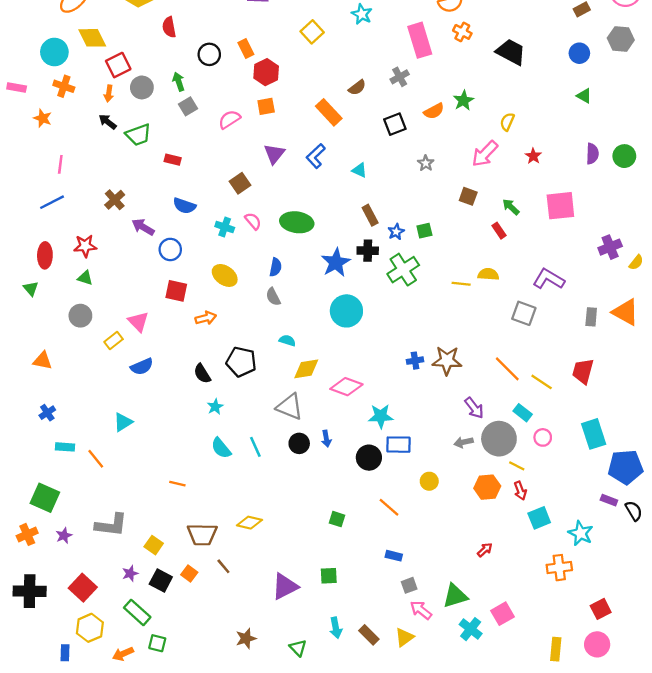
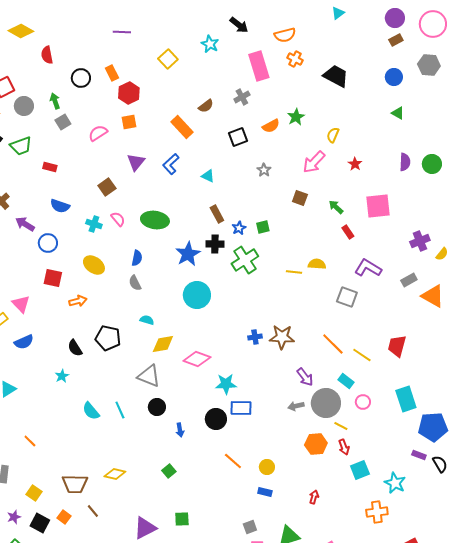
red rectangle: (499, 231) -> (348, 232), moved
gray rectangle: (591, 317) -> (409, 280), moved, turned 56
cyan star: (215, 407) -> (62, 376), moved
blue arrow: (326, 439) -> (180, 430), moved
yellow circle: (429, 481) -> (267, 467), moved
orange line: (177, 484) -> (30, 441), moved, turned 32
green square: (337, 519) -> (169, 471), moved, turned 32
red arrow: (485, 550) -> (314, 497), turned -32
blue rectangle: (394, 556) -> (265, 492), moved

